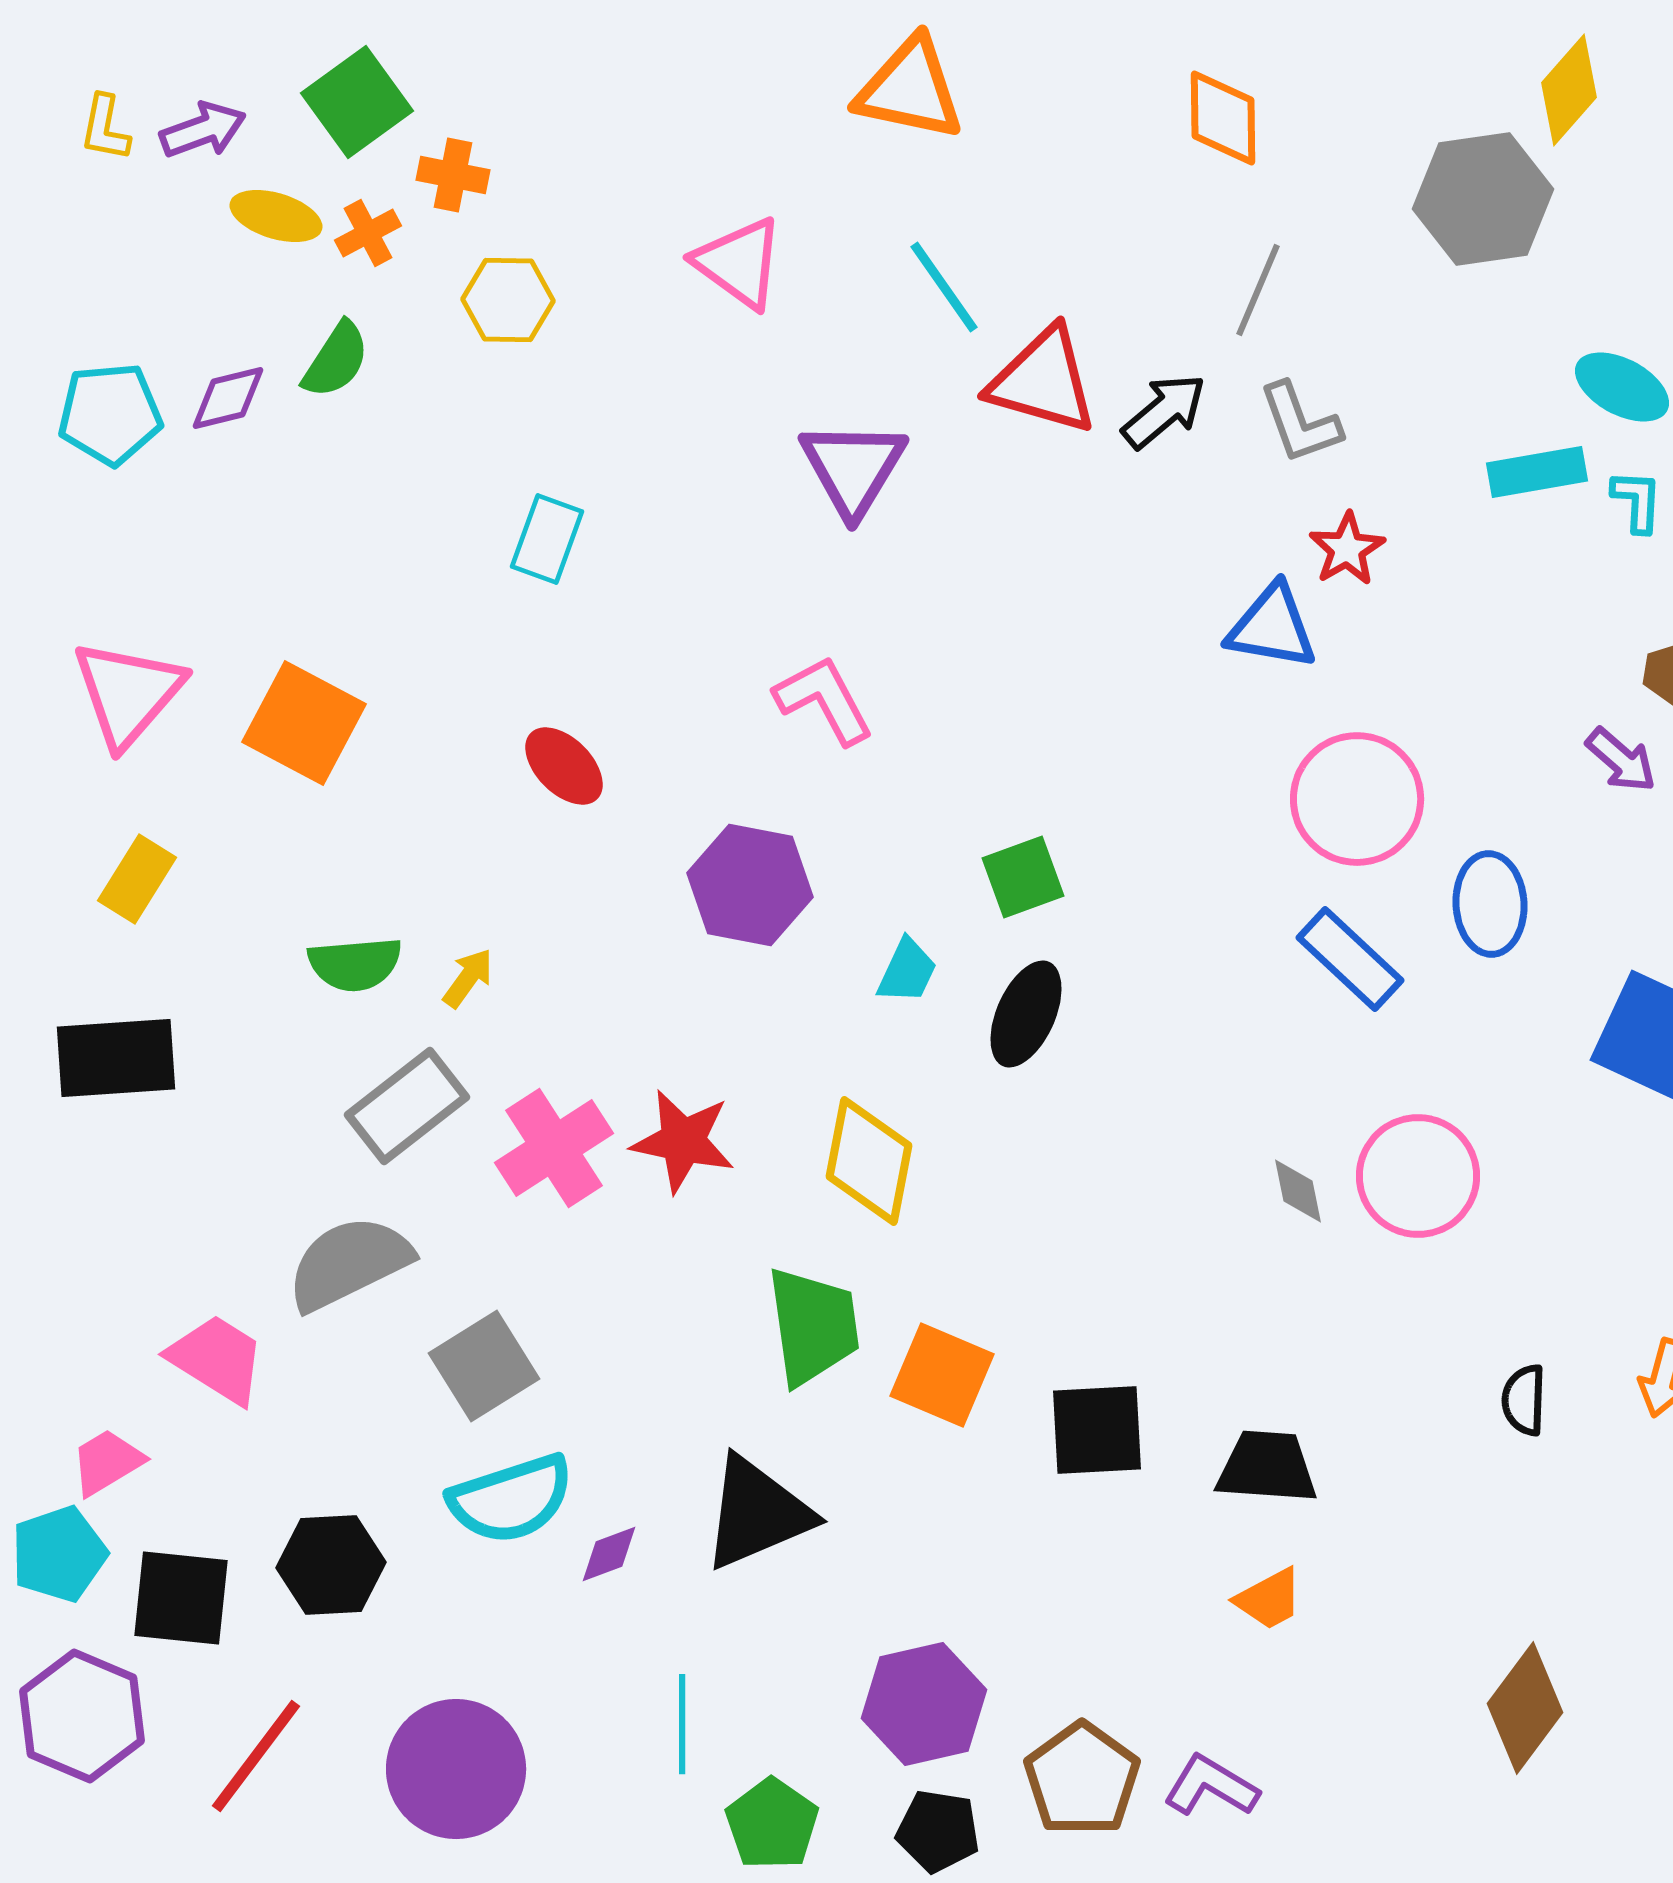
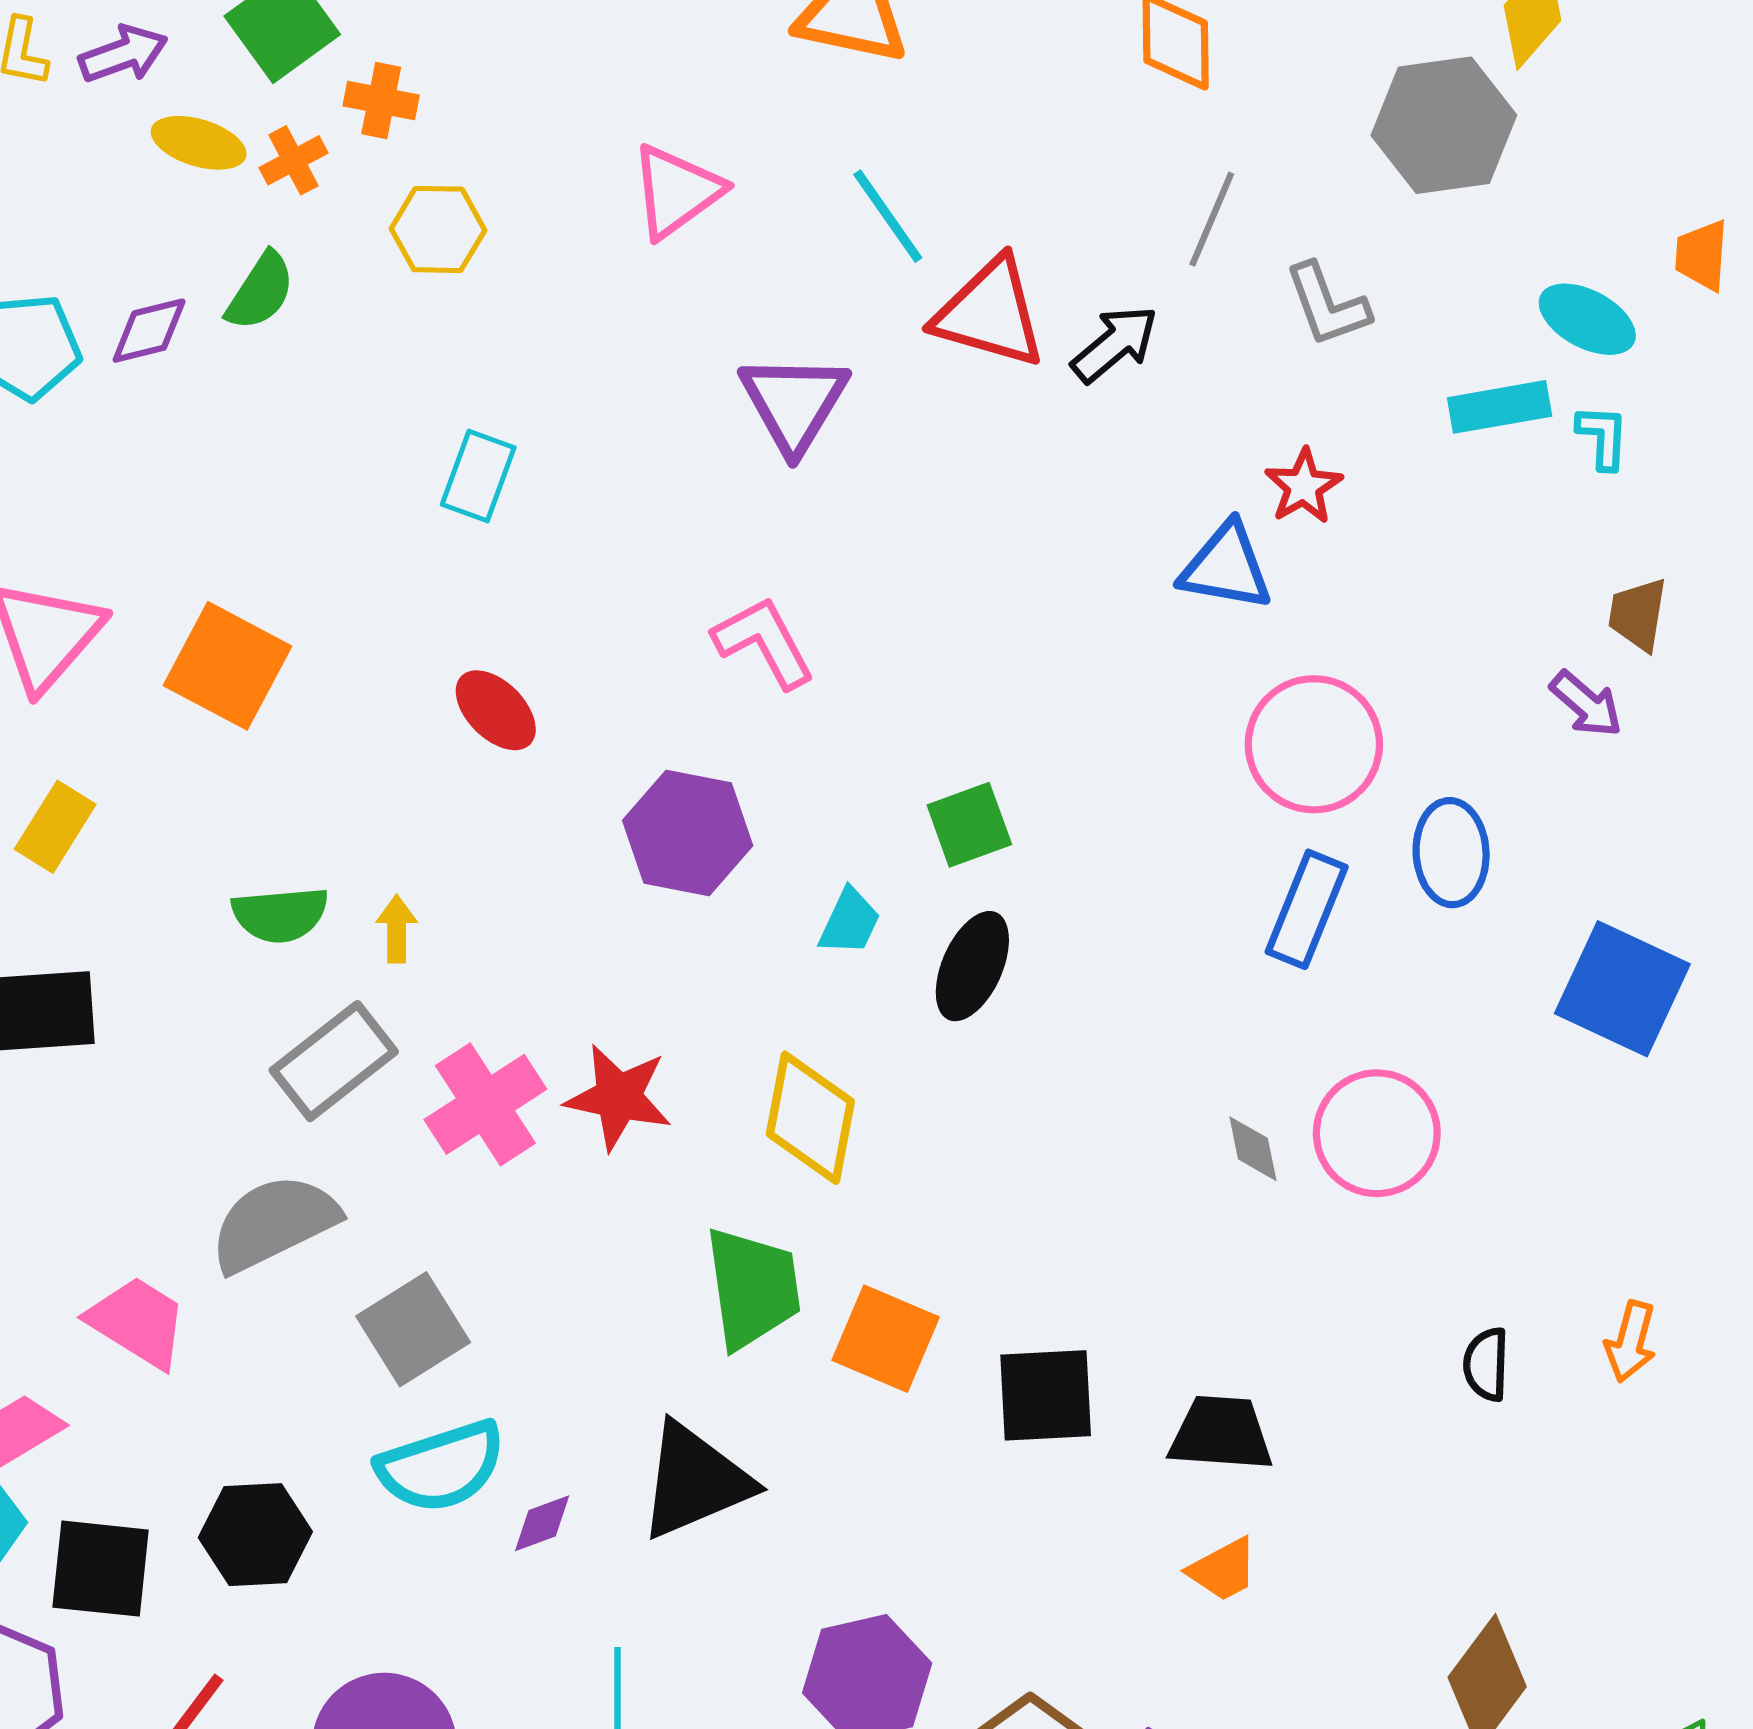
pink triangle: (739, 263) -> (676, 191), turned 48
gray L-shape: (1300, 423) -> (1327, 305), moved
blue rectangle: (1350, 959) -> (1307, 909), turned 69
yellow arrow: (468, 978) -> (397, 929), turned -36

